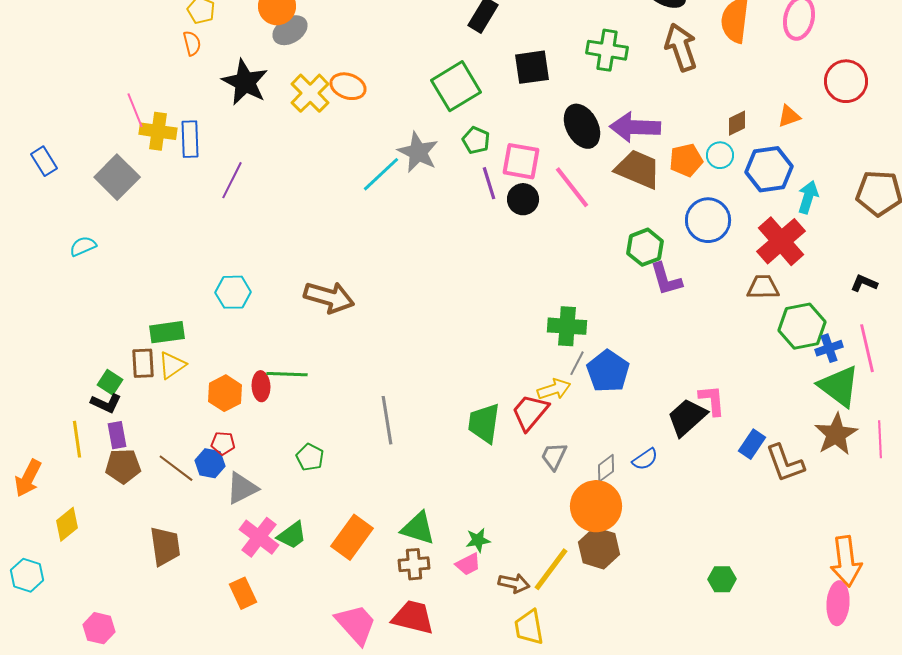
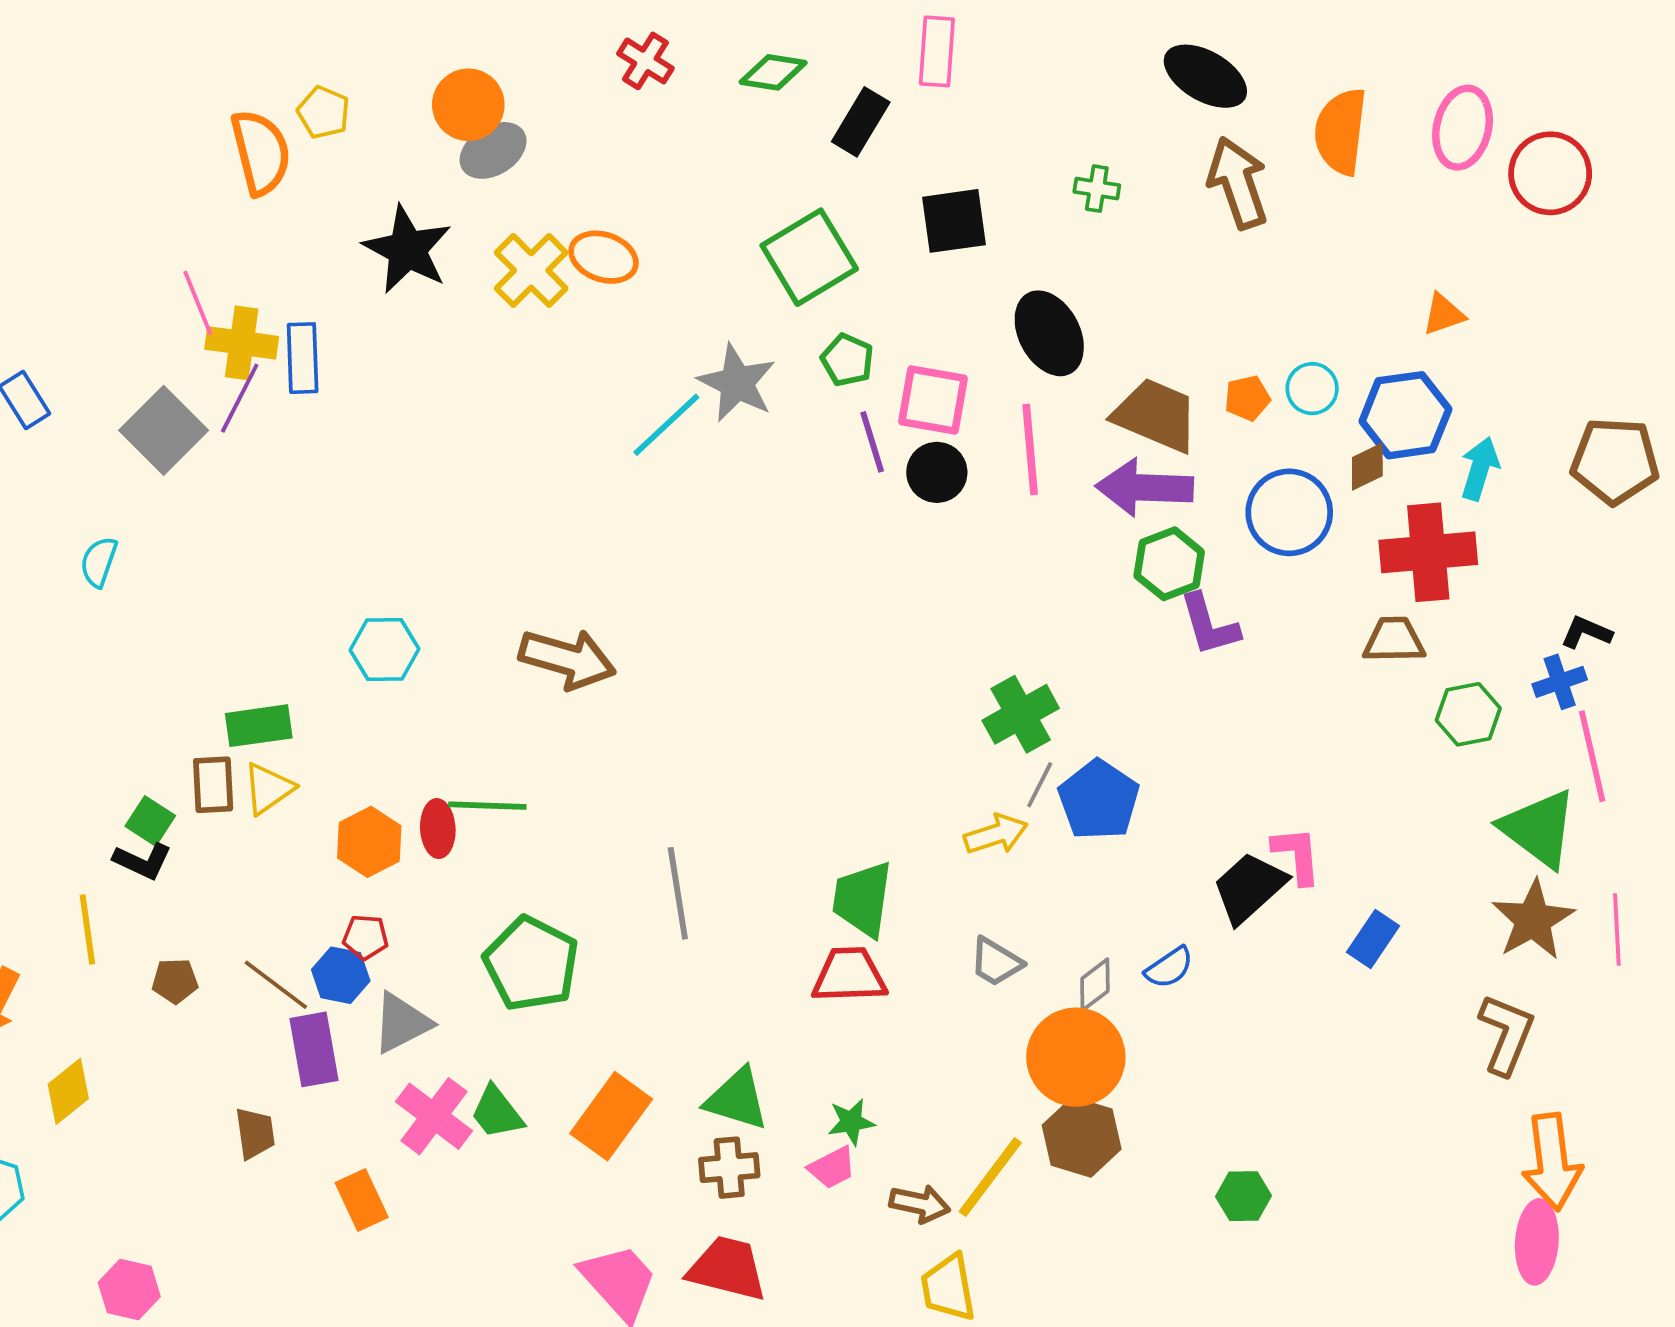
orange semicircle: (192, 43) -> (261, 152), moved, size x1.8
green cross: (607, 50) -> (1097, 189), size x0.6
red circle: (846, 81) -> (1550, 173), moved
brown diamond: (737, 123) -> (1367, 467), moved
purple arrow: (635, 127) -> (1144, 488), moved
orange pentagon: (686, 160) -> (1247, 398), size x0.7
purple line: (232, 180) -> (240, 398), moved
pink line: (572, 187) -> (1030, 450), turned 33
red cross: (781, 241) -> (1428, 552), turned 36
cyan semicircle: (83, 246) -> (99, 562), turned -48
green cross: (567, 326) -> (1021, 714), turned -33
green hexagon: (802, 326) -> (1468, 714), size x0.7
blue cross: (829, 348) -> (1560, 682), moved
red trapezoid: (530, 412) -> (849, 975), moved, turned 48
purple rectangle: (117, 435) -> (314, 1049), moved, size x1.4
gray trapezoid: (554, 456) -> (996, 962), turned -84
green pentagon: (310, 457) -> (531, 964), size x1.8
brown L-shape: (785, 463) -> (1506, 1034), moved, turned -138
brown pentagon: (123, 466) -> (175, 981), size x0.7
green trapezoid: (292, 535) -> (497, 1112), turned 88
brown trapezoid: (165, 546) -> (255, 1133), size x0.7
green hexagon: (722, 579) -> (1244, 1196), moved
orange rectangle: (243, 593) -> (362, 1200), moved

